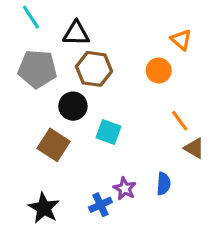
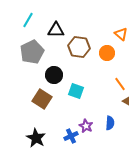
cyan line: (31, 17) -> (28, 20), turned 63
gray pentagon: (37, 69) -> (32, 52), turned -30
brown hexagon: (94, 69) -> (79, 47), moved

